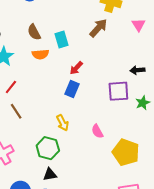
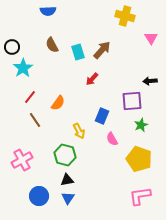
brown arrow: (98, 28) -> (102, 50), moved
orange semicircle: (40, 54) -> (58, 103), moved, turned -49
blue rectangle: (72, 89) -> (102, 116), moved
green star: (143, 103) -> (141, 125), moved

